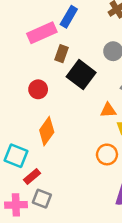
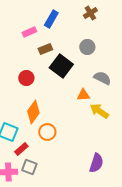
pink rectangle: (42, 33) -> (29, 32), size x0.6
brown rectangle: (61, 54) -> (45, 49), turned 48
orange circle: (107, 154) -> (47, 132), moved

